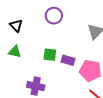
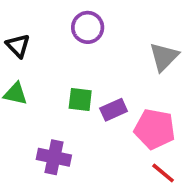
purple rectangle: (68, 60) -> (114, 110), turned -40

